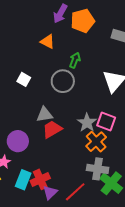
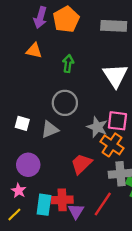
white square: (24, 79) -> (22, 123), moved
gray circle: (63, 81) -> (65, 103), moved
red trapezoid: (52, 129) -> (81, 164), moved
red cross: (40, 179) -> (62, 200), turned 36

